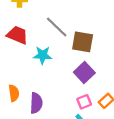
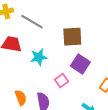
gray line: (57, 27) -> (32, 22), moved
pink square: (84, 102) -> (62, 80), moved

